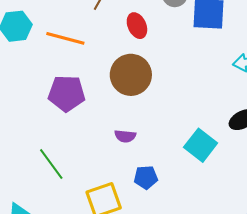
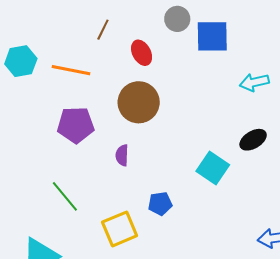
purple semicircle: (125, 136) -> (122, 155), moved, turned 90

